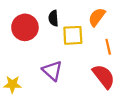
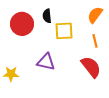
orange semicircle: (97, 17) -> (95, 15), moved
purple triangle: (52, 71) -> (46, 62), turned -30

